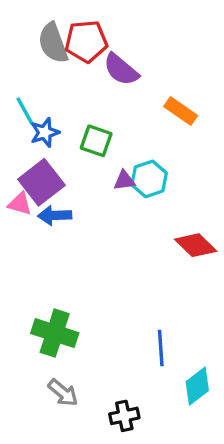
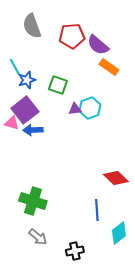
red pentagon: (86, 41) -> (72, 36), moved
purple semicircle: (121, 70) -> (98, 45), moved
red diamond: (196, 245) -> (116, 178), moved

